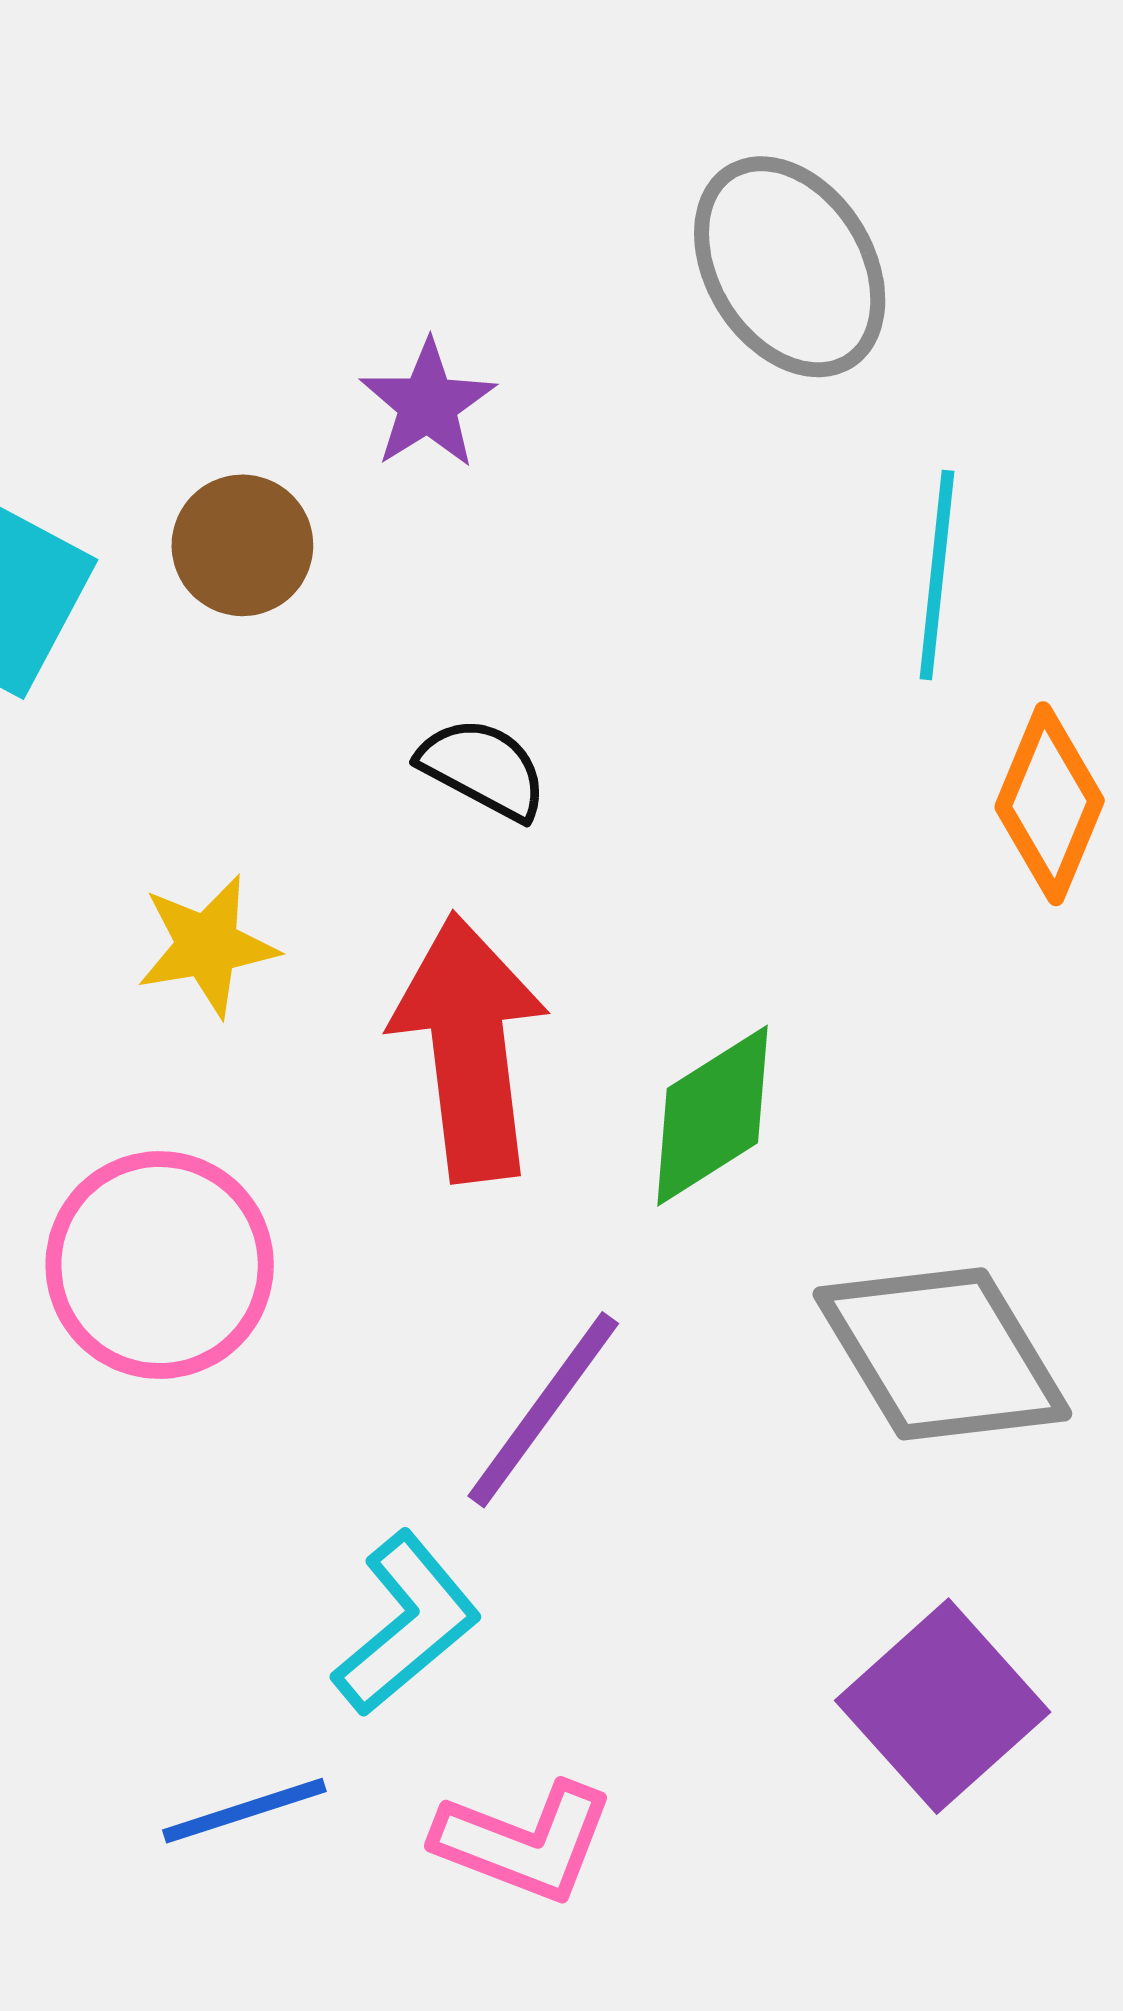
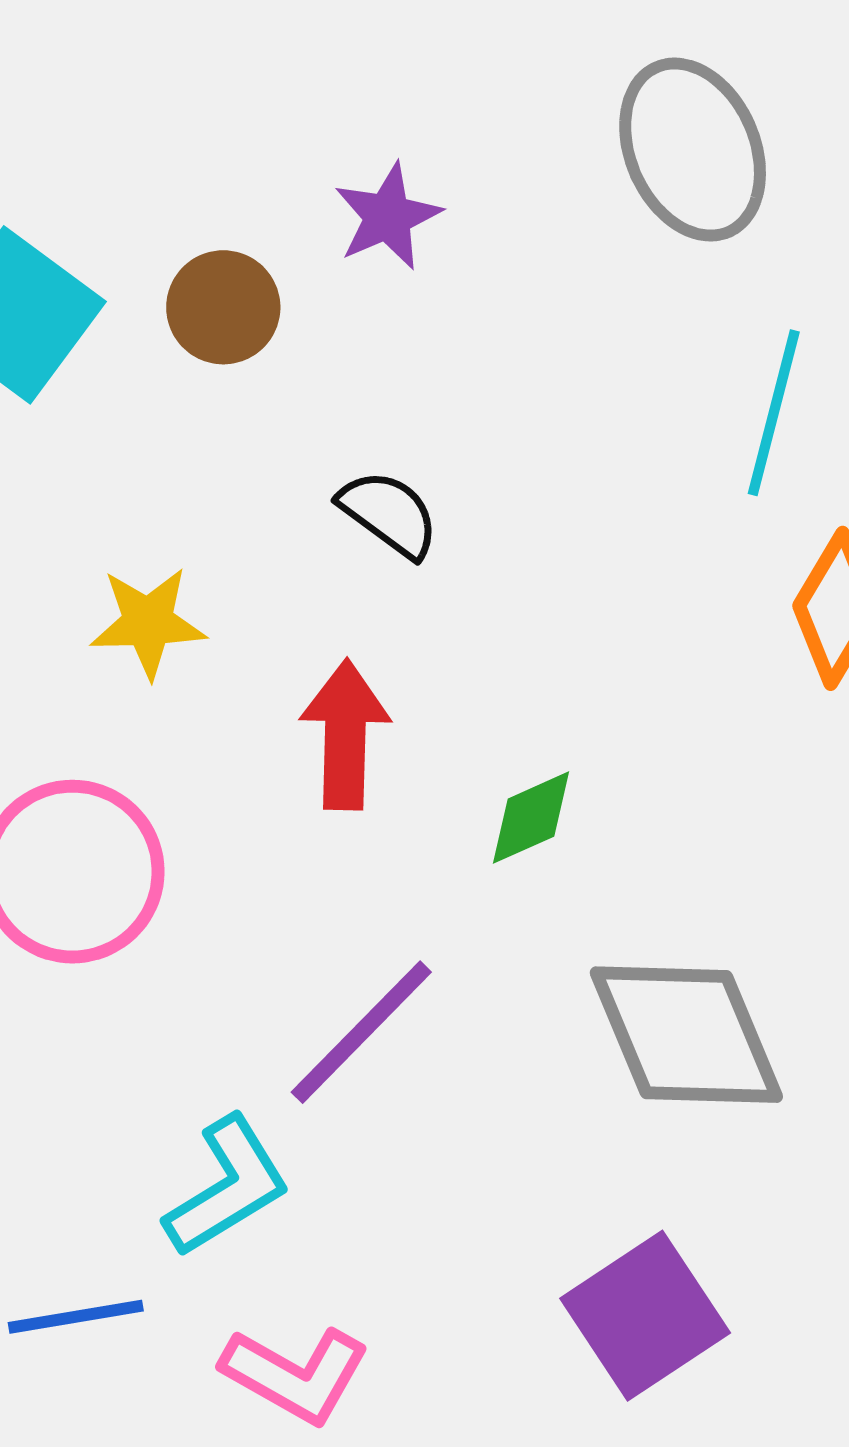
red arrow: (469, 1048) -> (345, 735), size x0.7
green diamond: (712, 1116) -> (531, 818), size x0.7

